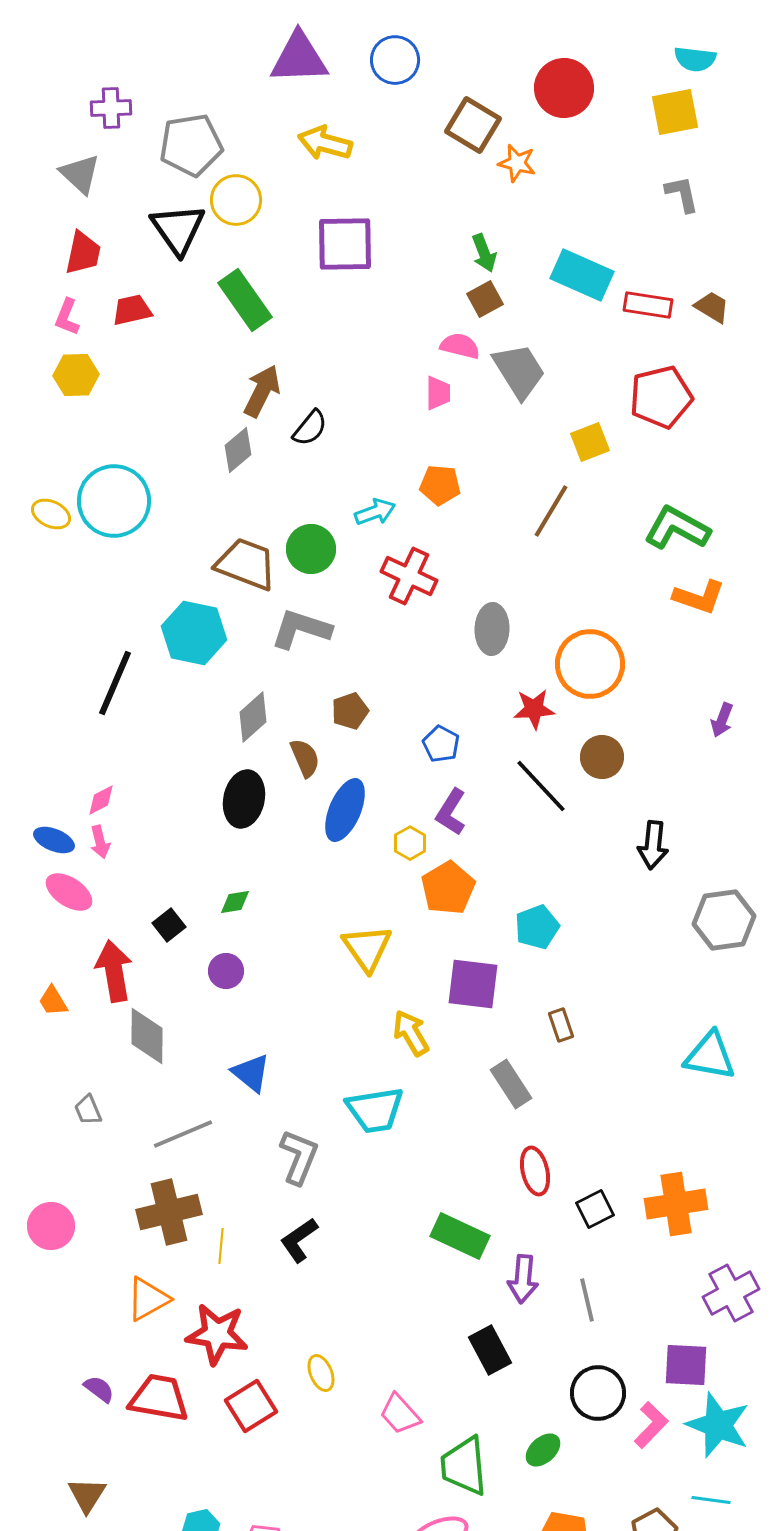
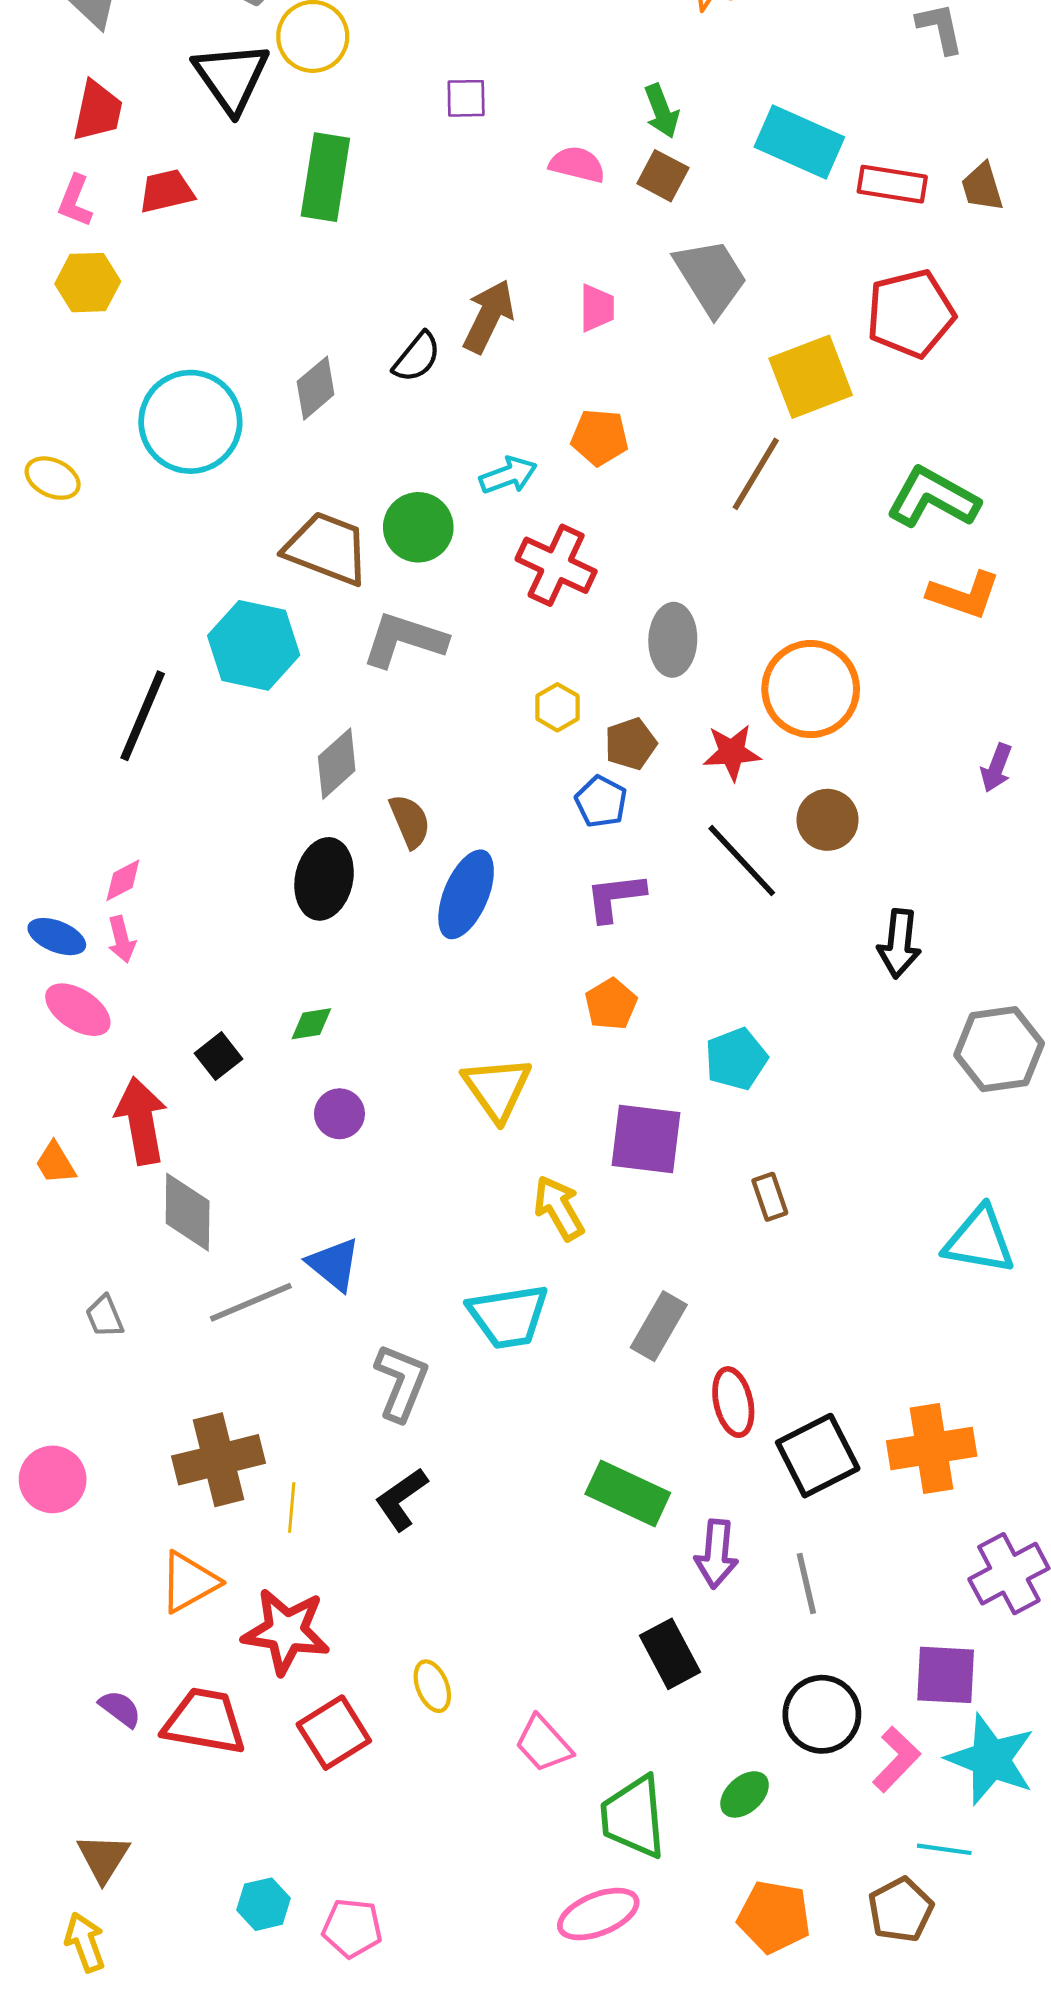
purple square: (345, 244) -> (466, 98), size x0.5
brown square: (485, 299) -> (663, 176), turned -33
green rectangle: (245, 300) -> (325, 177), turned 44
brown trapezoid: (712, 307) -> (982, 187), turned -138
pink semicircle: (460, 346) -> (577, 164), moved
brown arrow: (262, 391) -> (489, 316), moved
yellow square: (590, 442) -> (811, 377), size x1.5
cyan circle: (114, 501) -> (190, 422), moved
brown pentagon: (350, 711) -> (631, 744), moved
purple L-shape: (451, 812) -> (615, 897), turned 51
yellow hexagon: (410, 843) -> (557, 707), moved
orange pentagon: (448, 888) -> (611, 1004), size x0.7
purple circle: (226, 971) -> (339, 1114), moved
gray rectangle: (511, 1084) -> (659, 1326), moved, turned 63
gray line: (183, 1134) -> (251, 1302), moved
black square: (595, 1209) -> (818, 1456), size x1.5
cyan line: (711, 1500) -> (944, 1849), moved

